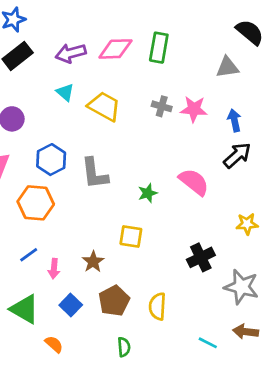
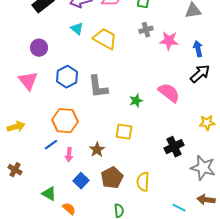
gray cross: (162, 106) -> (146, 30), moved, turned -32
orange hexagon: (36, 203) -> (65, 121), moved
green triangle: (25, 309) -> (49, 194), moved, size x0.7

